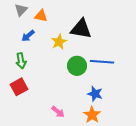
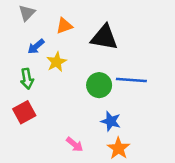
orange triangle: (41, 16) -> (64, 26), moved, turned -32
yellow star: (59, 42) -> (57, 62), moved
blue star: (95, 94) -> (111, 121), moved

